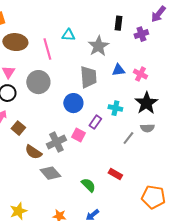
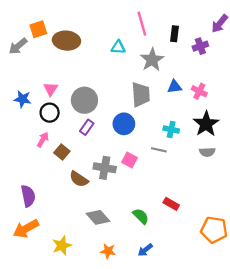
brown ellipse: (15, 42) -> (66, 41), moved
pink line: (47, 49) -> (142, 24), moved
purple rectangle: (95, 122) -> (87, 127), moved
gray line: (128, 138) -> (159, 150), moved, turned 64
gray cross: (56, 142) -> (105, 168), turned 36
gray diamond: (50, 173) -> (98, 217), moved

